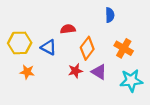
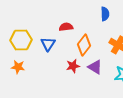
blue triangle: (49, 47) -> (48, 44), turned 35
orange star: (27, 72) -> (18, 67), moved

